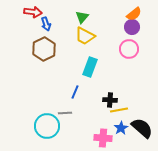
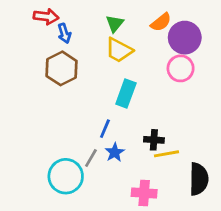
orange semicircle: (134, 14) -> (161, 22), moved
purple circle: (132, 27) -> (185, 38), size x1.5
gray line: (65, 113) -> (91, 158), turned -56
blue star: (121, 128) -> (115, 152), moved
black semicircle: (142, 128) -> (199, 179), turned 50

